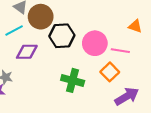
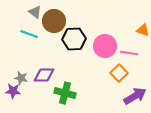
cyan line: (14, 30) -> (29, 34), turned 48
purple diamond: (27, 52) -> (44, 75), moved
green cross: (73, 80) -> (65, 93), moved

